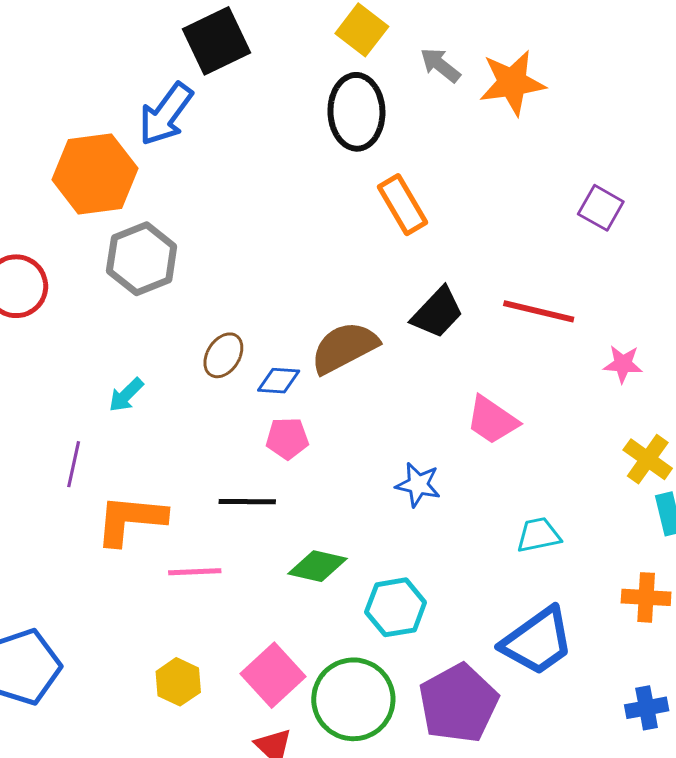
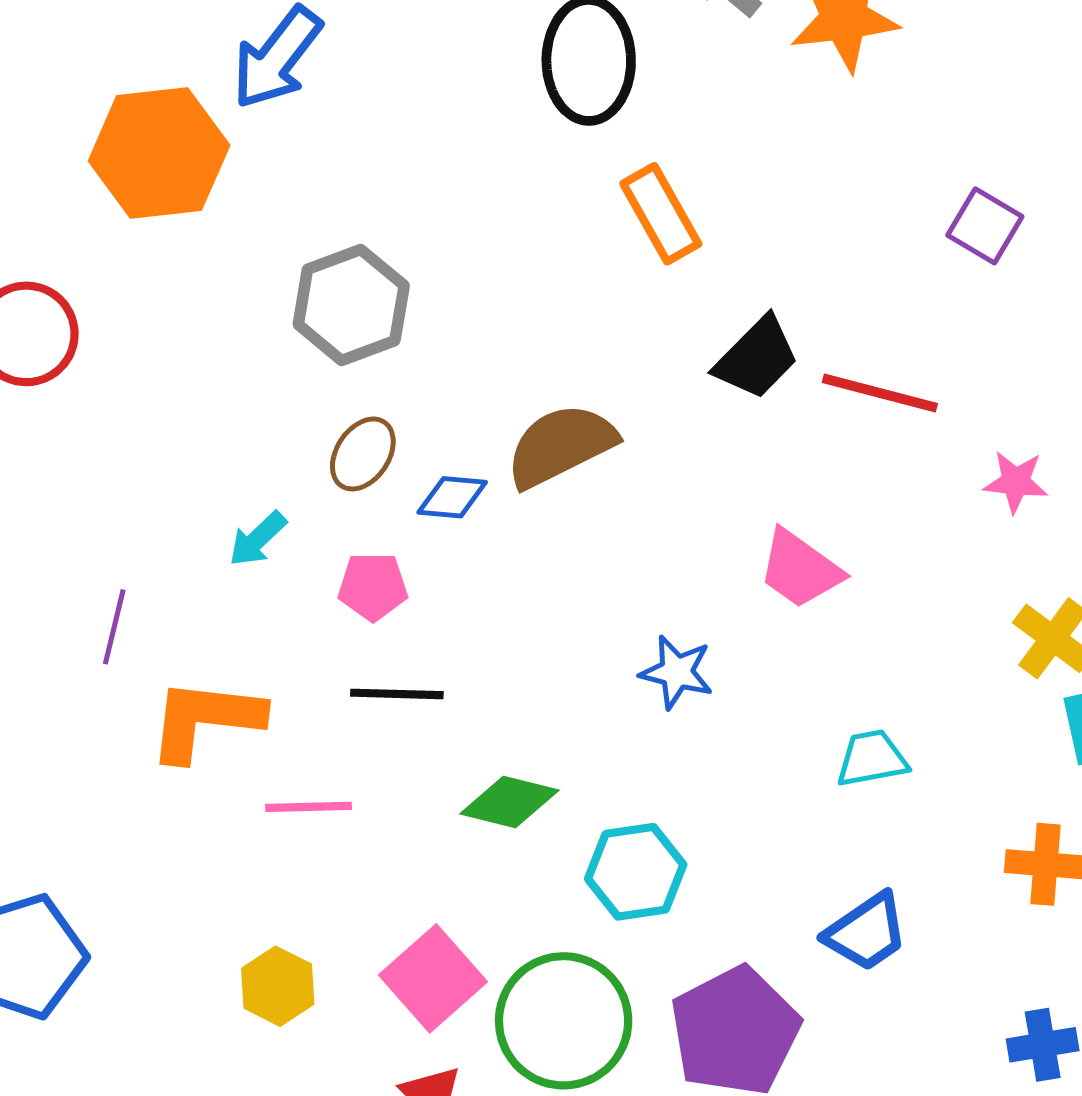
gray hexagon: (142, 259) -> (351, 305), moved
black trapezoid: (437, 313) -> (757, 358), moved
cyan arrow: (126, 395) -> (258, 539), moved
pink pentagon: (287, 438) -> (373, 586), moved
blue trapezoid: (537, 641) -> (866, 932), size x0.7

